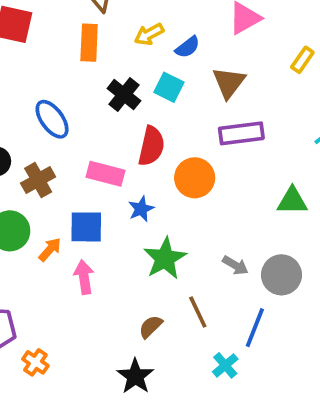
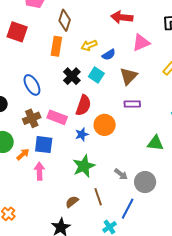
purple rectangle: (241, 133) -> (132, 104), size x0.7
brown cross: (38, 180) -> (32, 118), moved
blue star: (141, 209) -> (82, 134), moved

